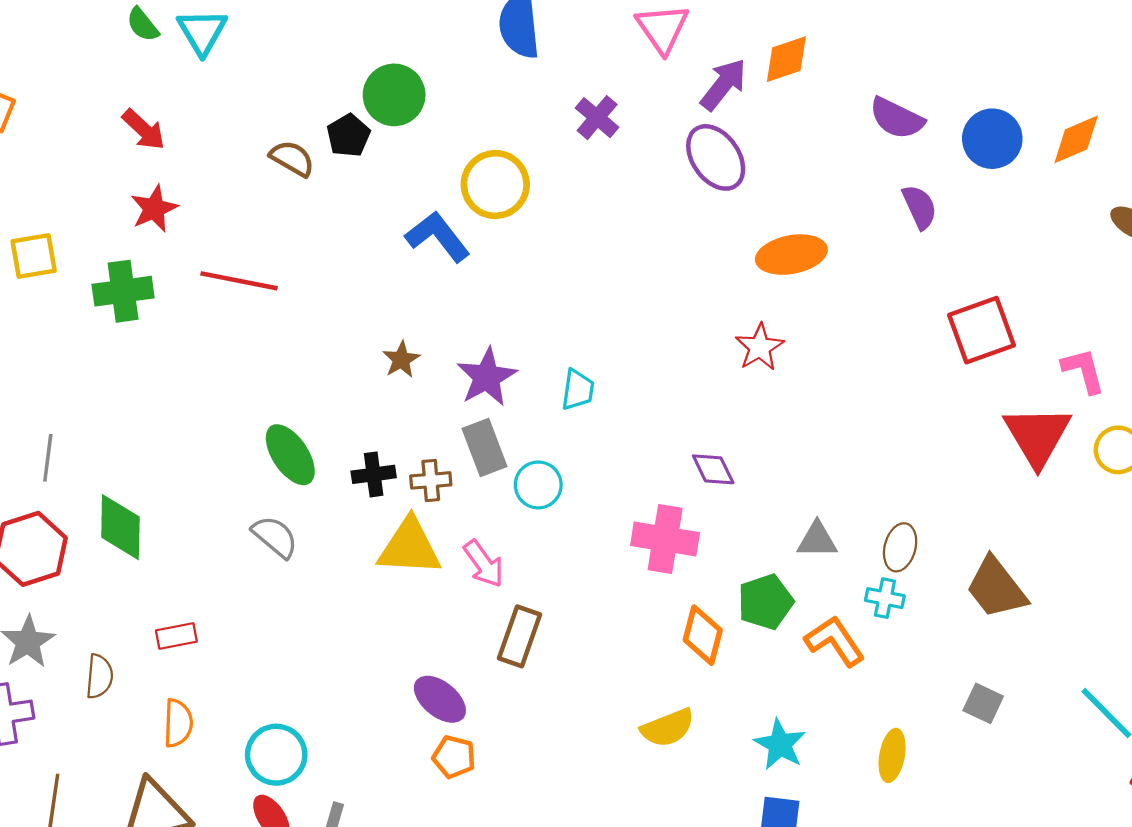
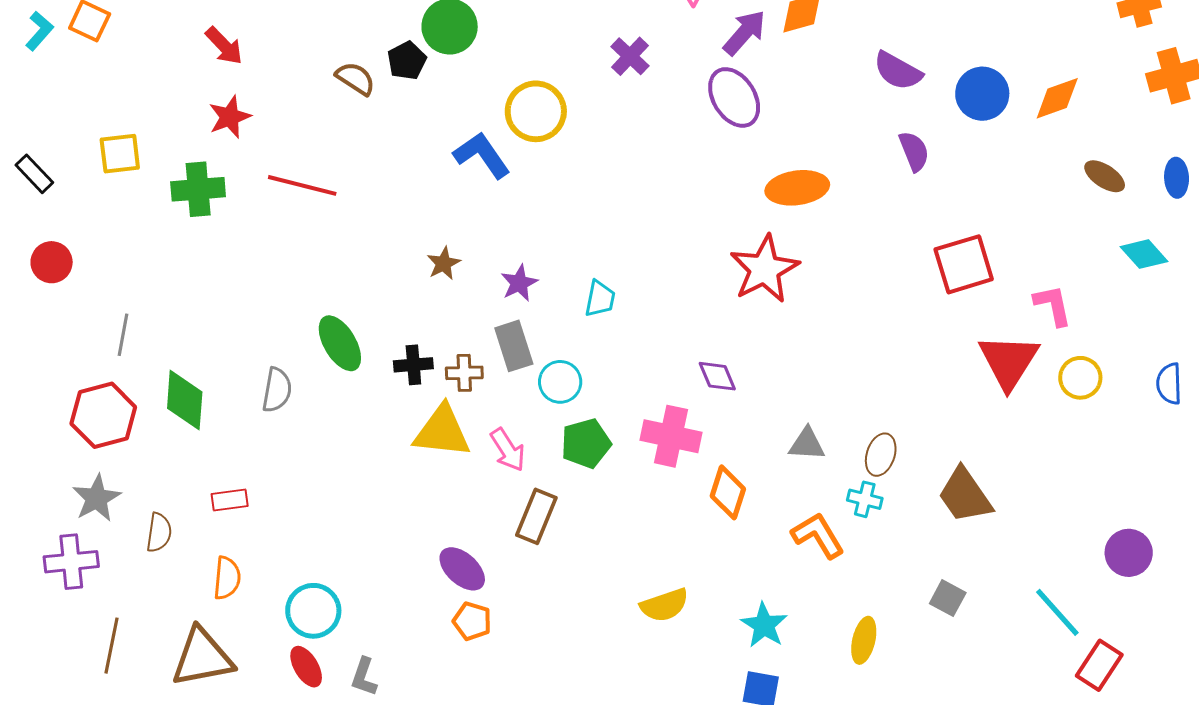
red star: (760, 347) -> (765, 269), size x1.6
purple star: (487, 377) -> (519, 283), size x0.7
gray semicircle: (275, 537) -> (277, 390), moved, turned 57
green pentagon: (765, 602) -> (586, 443), moved
orange diamond: (703, 635) -> (728, 492), moved

